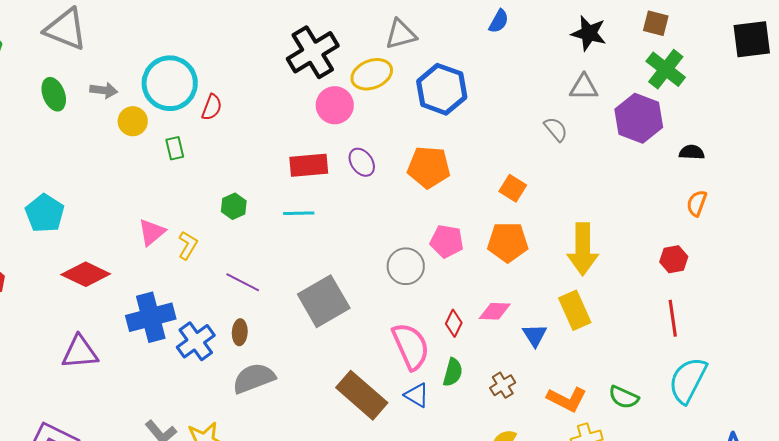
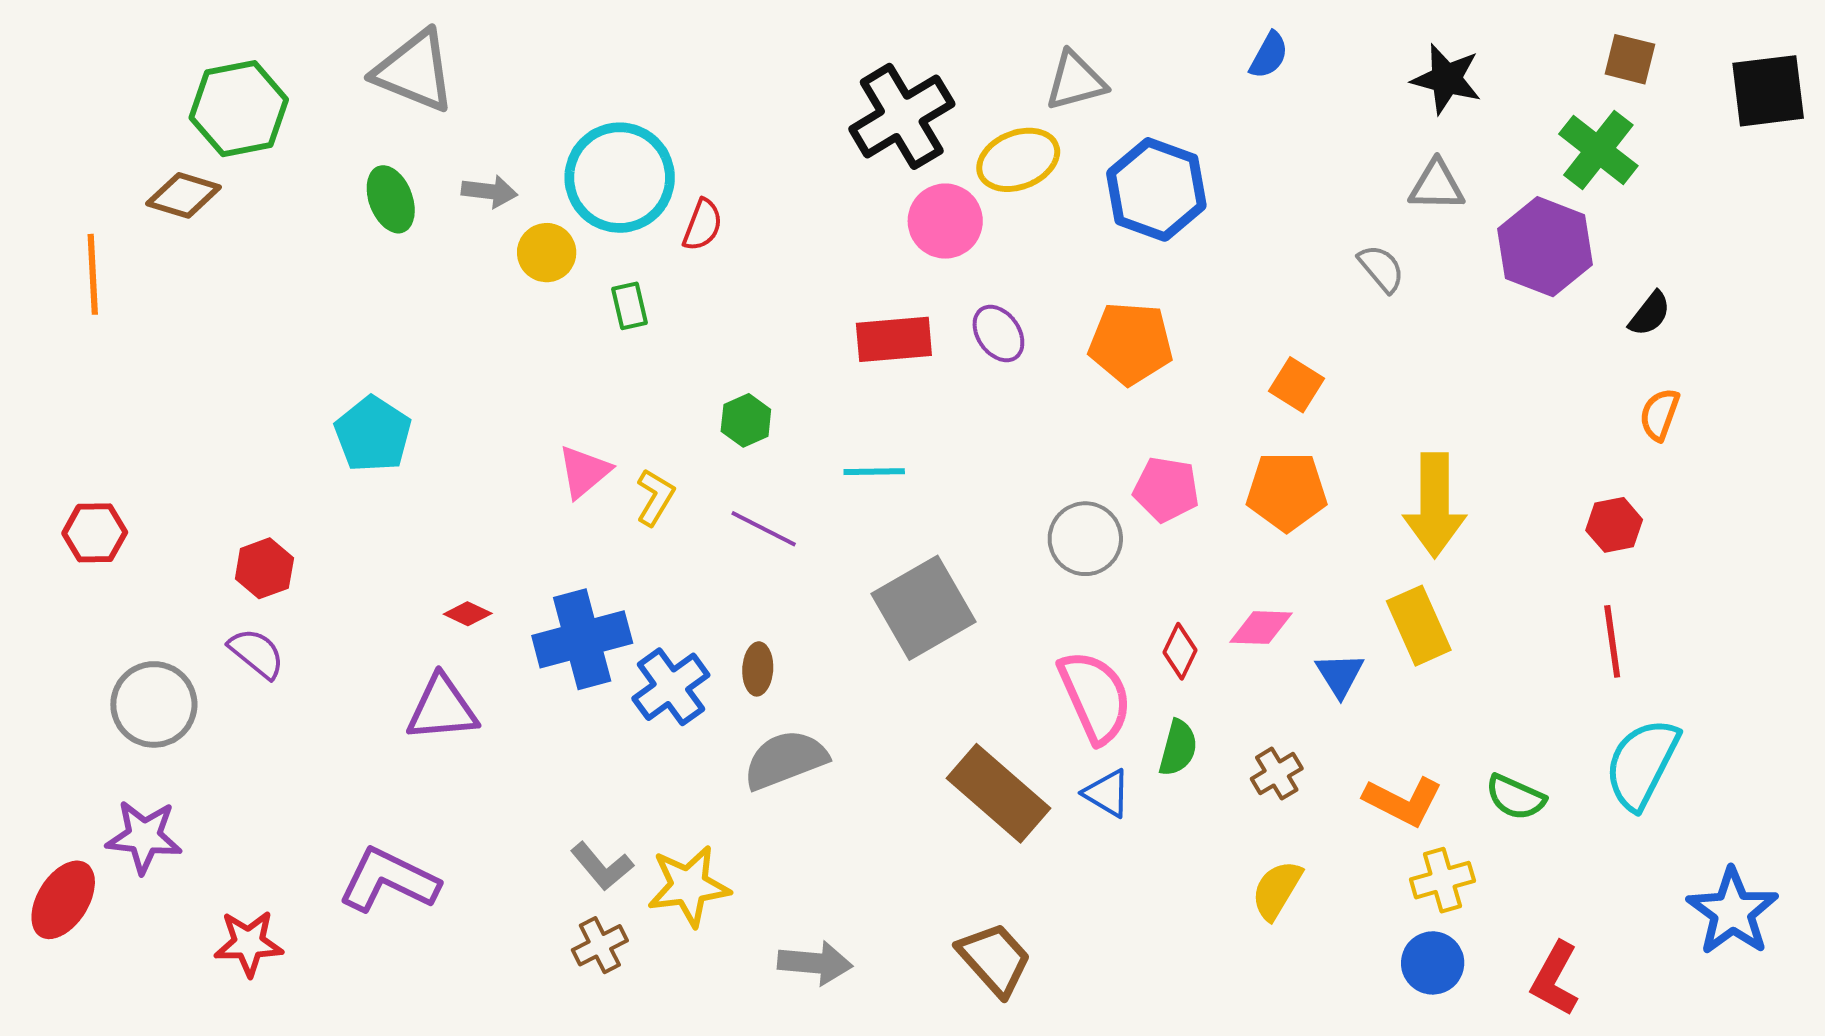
brown square: (656, 23) -> (1630, 59), moved
black semicircle: (692, 152) -> (1650, 314), turned 125
cyan line: (299, 213) -> (874, 472), moved
red diamond: (86, 274) -> (468, 614), moved, size x0.5
purple line: (243, 282) -> (764, 529), moved

